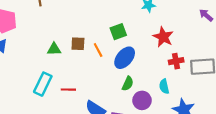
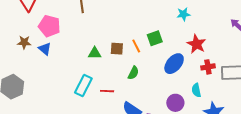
orange line: (98, 50) -> (136, 46), moved
blue ellipse: (125, 58) -> (174, 64), moved
green semicircle: (128, 84) -> (133, 73), moved

